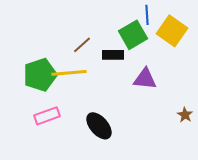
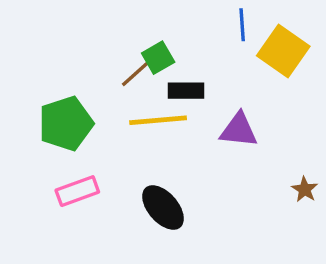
green square: (133, 35) -> (158, 58), moved, size x0.7
yellow line: (69, 73) -> (158, 120), moved

